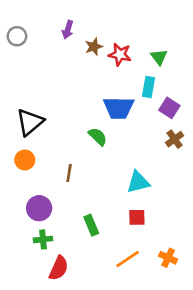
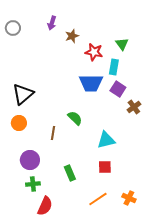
red star: (120, 54) -> (94, 52), moved
purple square: (169, 108) -> (118, 89), moved
green semicircle: (98, 137) -> (75, 118), moved

